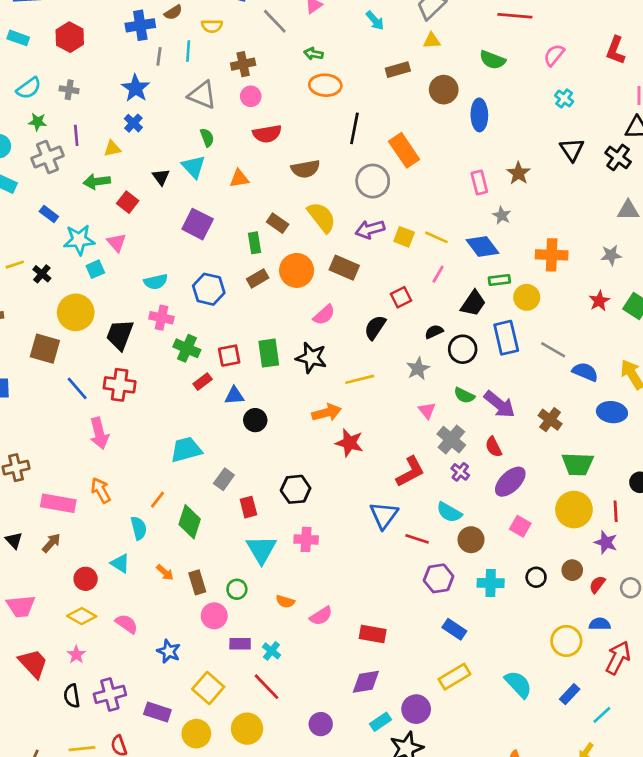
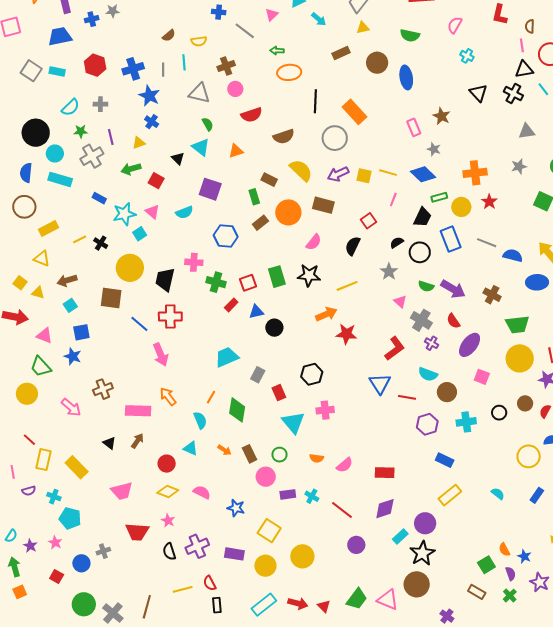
blue cross: (140, 25) -> (133, 69), moved
cyan semicircle: (156, 282) -> (184, 212), moved
red star: (599, 301) -> (489, 202), moved
red trapezoid: (33, 663) -> (137, 532), turned 145
cyan semicircle: (518, 684) -> (498, 494), size x0.6
red line: (266, 687) -> (342, 510), moved

